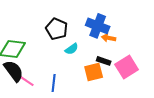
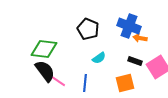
cyan semicircle: (72, 49) -> (99, 58), moved
orange square: (94, 72) -> (125, 83), moved

